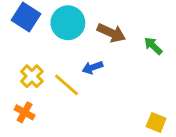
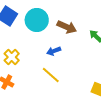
yellow line: (66, 85) -> (51, 75), moved

